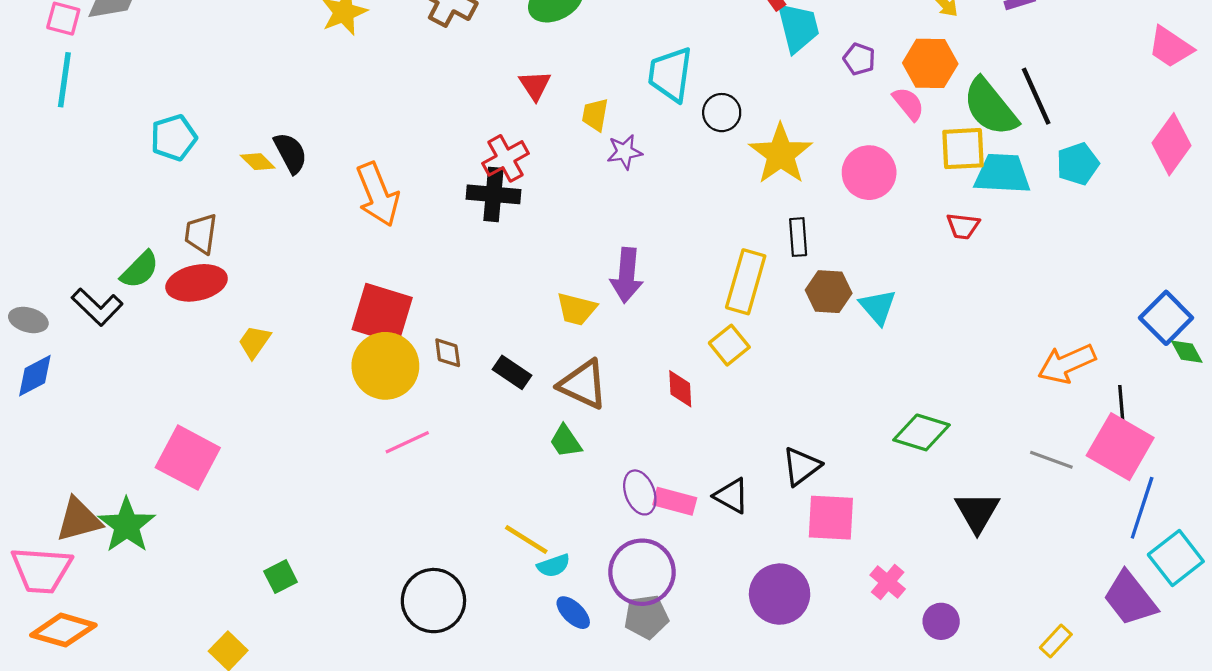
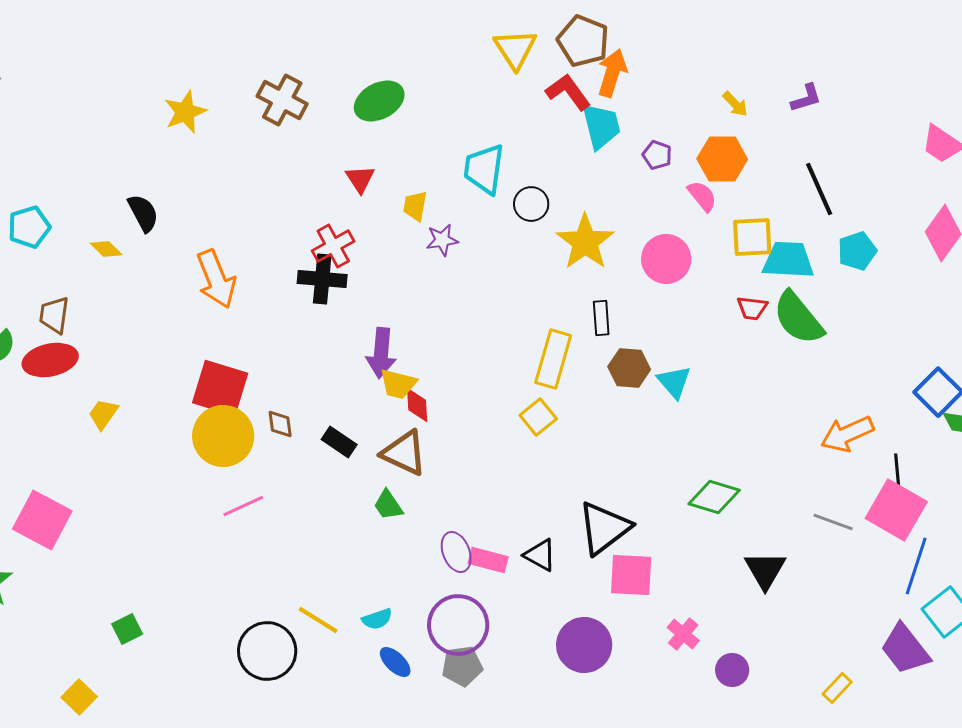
green semicircle: (990, 107) -> (798, 318), moved
black semicircle: (290, 153) -> (143, 213), moved
purple arrow: (627, 275) -> (381, 353), moved
red diamond: (680, 389) -> (417, 405), moved
black triangle: (801, 466) -> (604, 528), size x1.5
yellow line: (526, 539) -> (318, 620), moved

